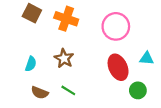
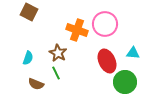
orange cross: (66, 19) -> (77, 30), moved
green line: (68, 90) -> (56, 73), moved, turned 32
green circle: (138, 90) -> (125, 82), size x1.5

